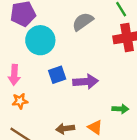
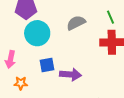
orange star: (20, 101) -> (21, 83), moved

